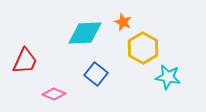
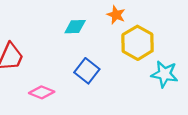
cyan diamond: (85, 33) -> (75, 27), size x0.6

